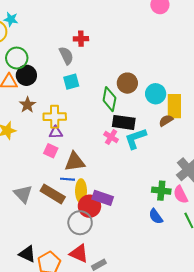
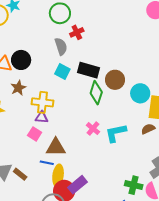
red cross: (81, 39) -> (77, 32), turned -32
green circle: (17, 58) -> (60, 13), moved
cyan square: (71, 82) -> (62, 72), turned 35
brown semicircle: (166, 121) -> (148, 129), moved
black rectangle: (124, 122) -> (89, 70), moved
brown rectangle: (53, 194) -> (20, 174), moved, size x0.6
purple rectangle: (103, 198) -> (78, 185), turned -66

